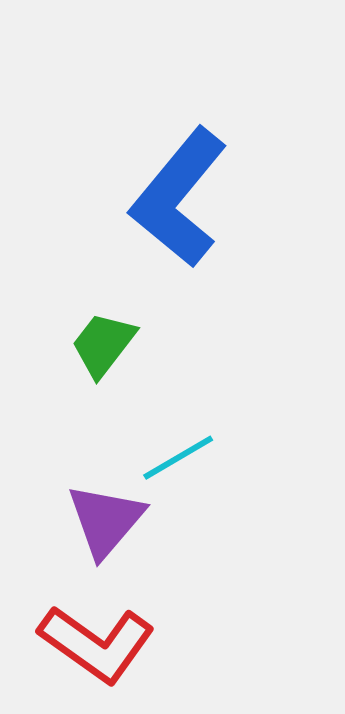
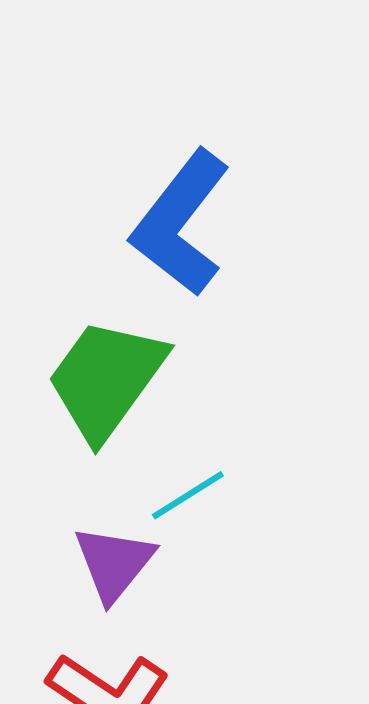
green trapezoid: (103, 344) -> (106, 379), size x1.8

